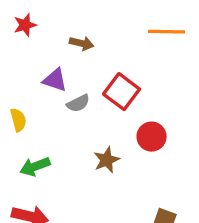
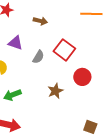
purple triangle: (55, 80) -> (15, 43), moved
gray semicircle: (78, 103) -> (38, 57), turned -32

